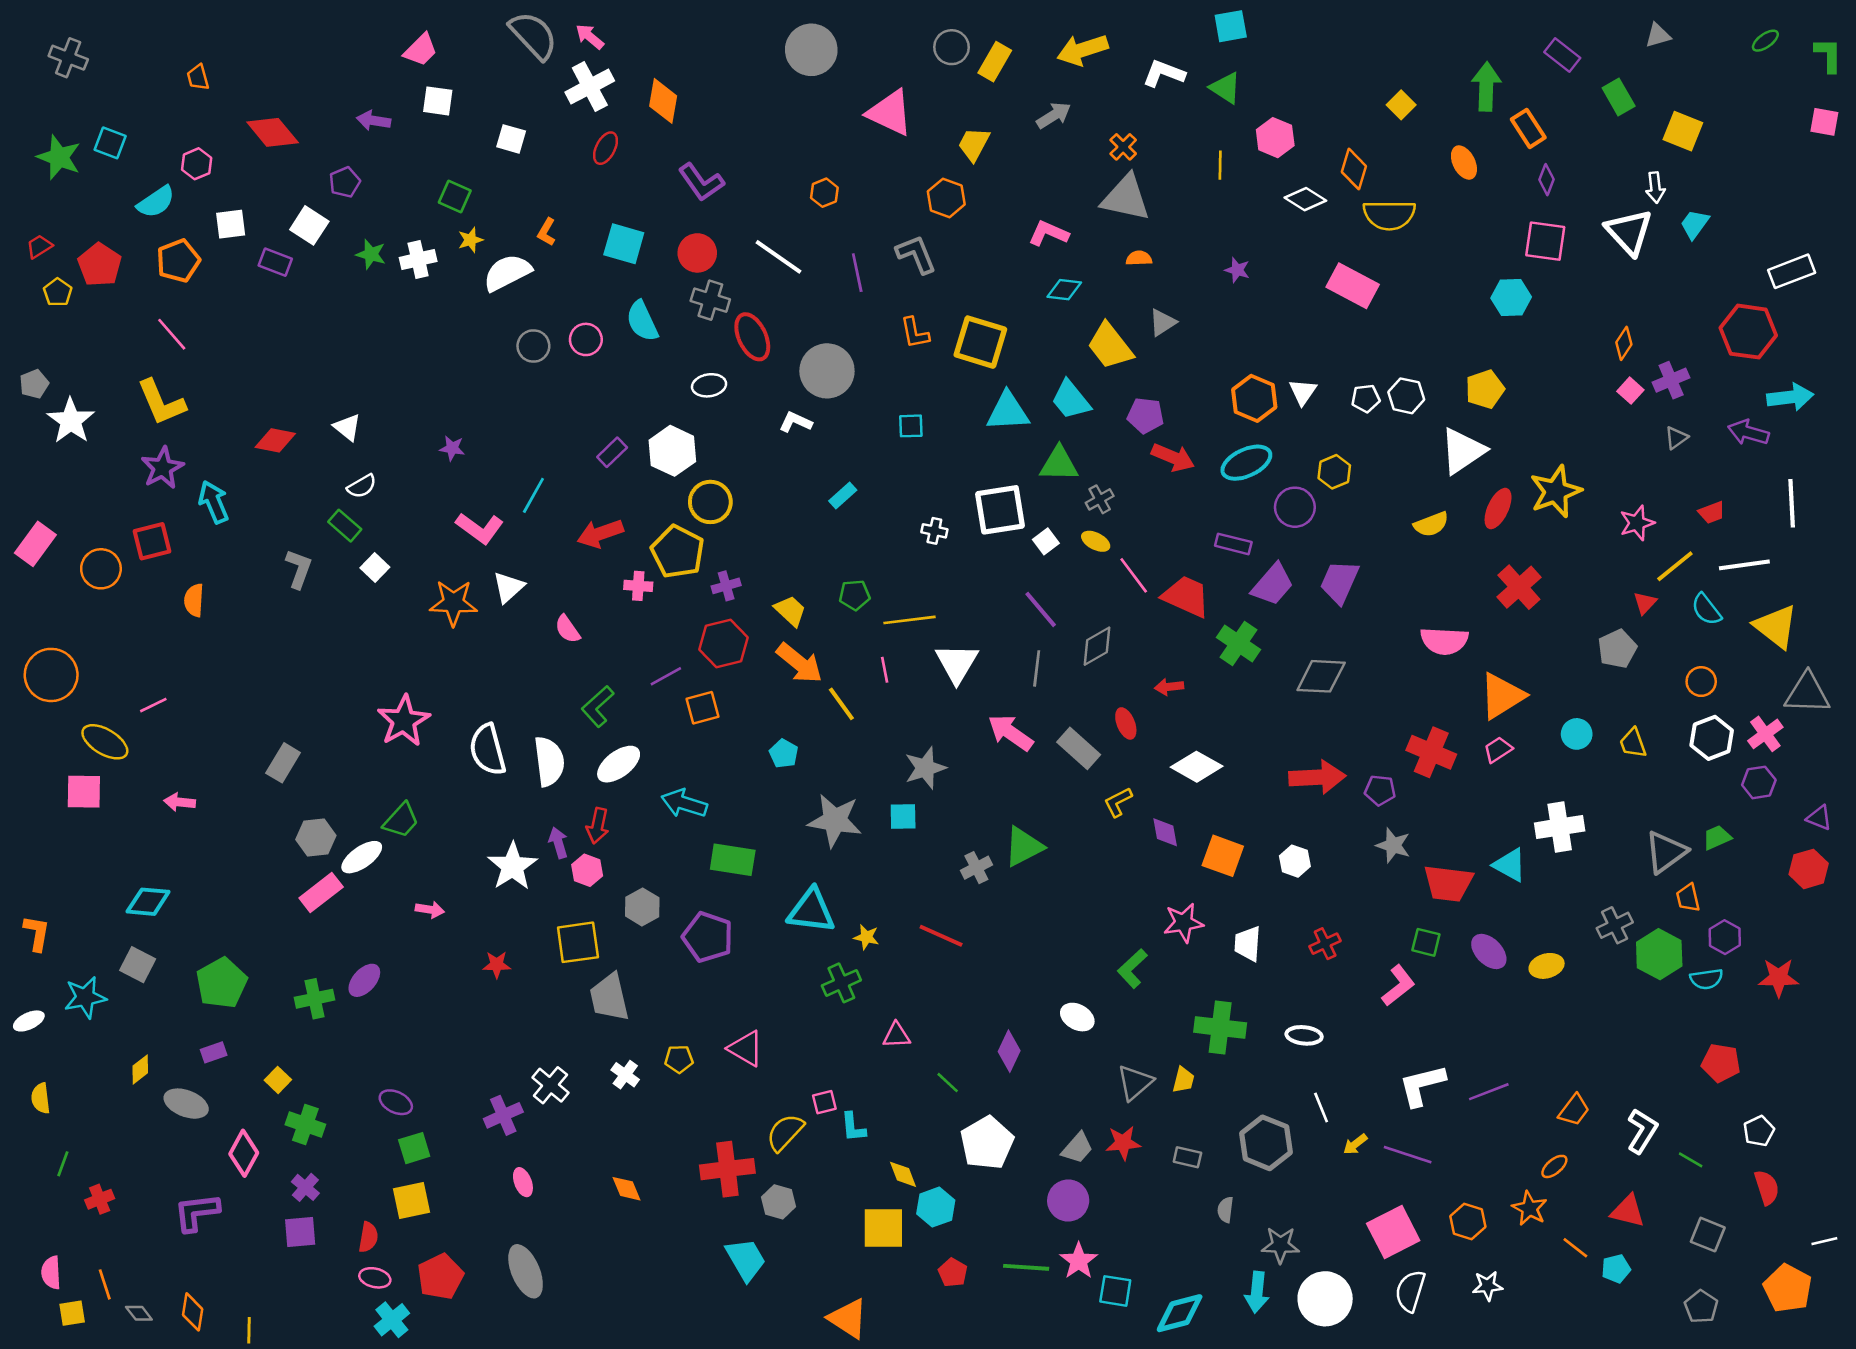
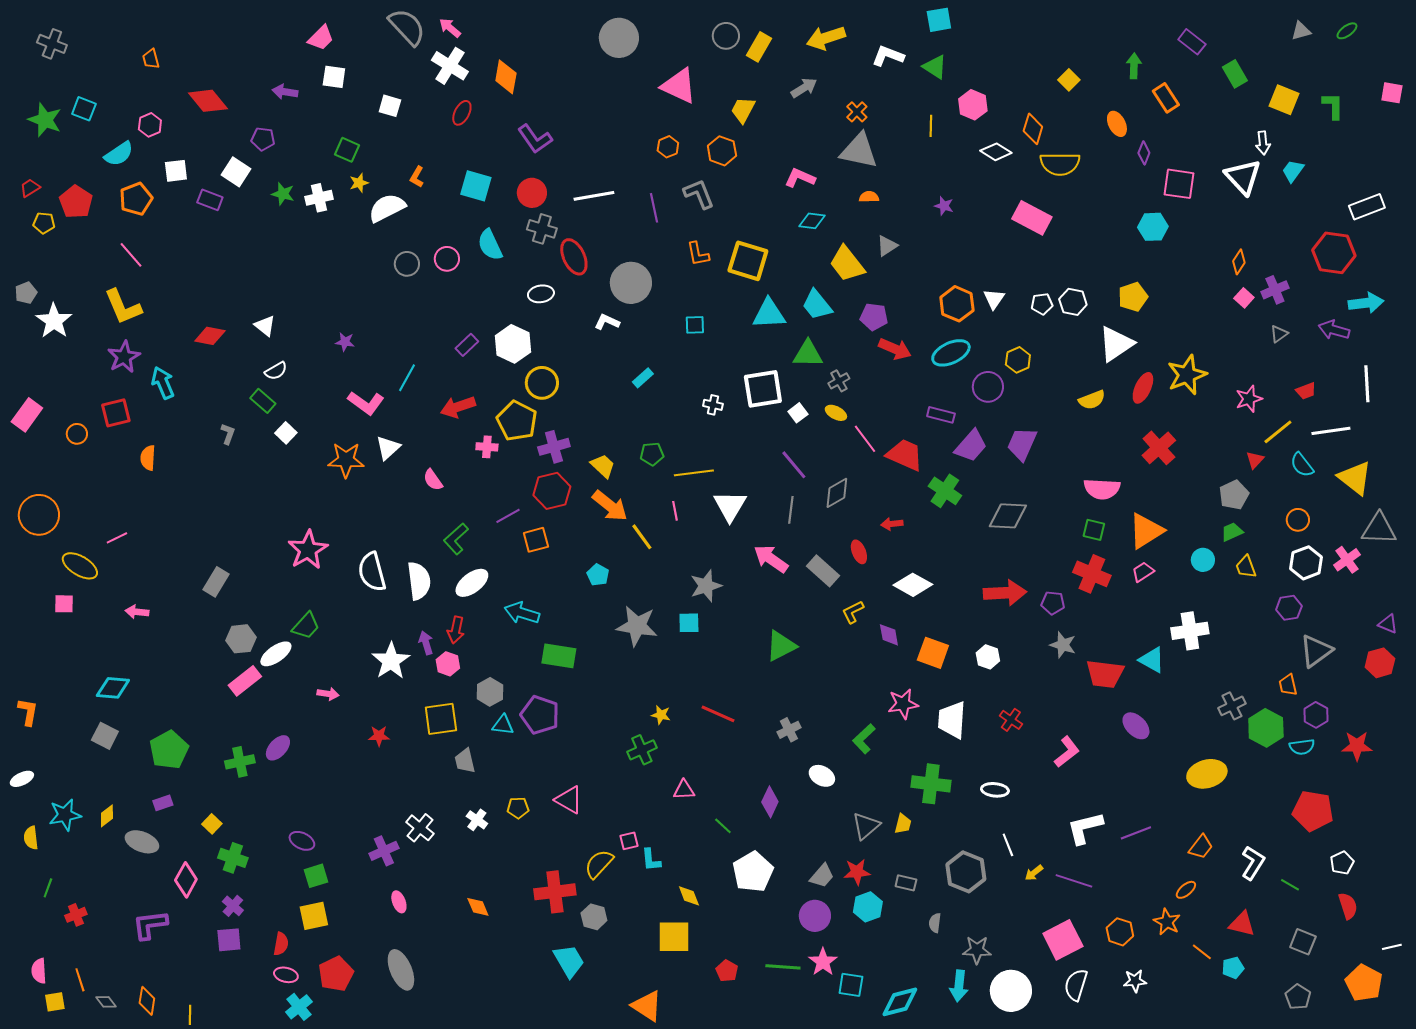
gray triangle: (1658, 35) -> (1301, 31), moved
green L-shape: (1828, 55) -> (1333, 106), moved
white cross: (590, 86) -> (450, 66), turned -30
green arrow: (1486, 86) -> (1134, 66), size x0.7
purple diamond: (1547, 180) -> (1144, 153), moved
purple pentagon: (345, 182) -> (263, 139), turned 30
orange hexagon: (824, 193) -> (668, 147), moved
white line: (778, 257) -> (594, 196), turned -45
yellow pentagon: (58, 292) -> (44, 223), turned -30
orange circle: (101, 569) -> (77, 434), size x0.7
gray L-shape: (299, 569) -> (228, 434), size x0.7
purple cross: (726, 586) -> (554, 447), size x1.4
purple hexagon: (1759, 782) -> (1289, 608), moved
pink square: (84, 792) -> (64, 604), size x0.7
green trapezoid: (1717, 837) -> (1232, 532), moved
gray triangle: (1666, 852) -> (1316, 651), moved
gray cross: (976, 868) -> (789, 730), moved
cyan triangle: (811, 911) -> (503, 725), moved, size x0.6
green square: (1426, 942) -> (1094, 530), moved
white trapezoid: (1248, 944) -> (952, 720), size x1.4
red cross: (1325, 944) -> (1011, 720), turned -30
yellow ellipse: (1547, 966) -> (1207, 774), moved, size x1.5
cyan star: (85, 997) -> (65, 815), moved
gray trapezoid: (609, 997) -> (465, 761), size x0.7
red pentagon: (1721, 1063) -> (1313, 811), size x1.4
cyan hexagon: (936, 1207) -> (868, 907), moved

